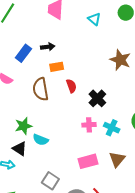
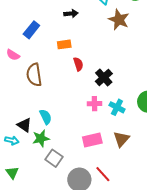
black arrow: (48, 47) -> (71, 14), moved
brown star: (120, 60) -> (119, 20), moved
brown semicircle: (41, 89) -> (34, 75), moved
green star: (24, 126) -> (41, 138), moved
cyan semicircle: (41, 140) -> (46, 117), turned -140

